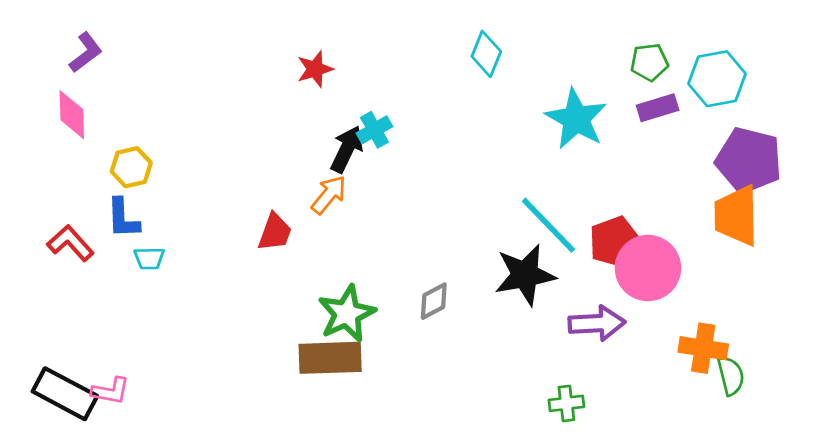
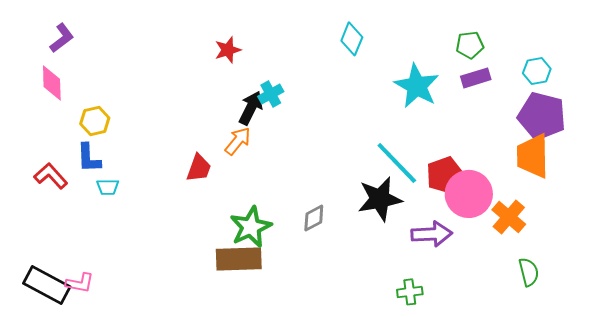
cyan hexagon: (717, 79) -> (537, 71), moved, size x0.7
orange cross: (703, 348) -> (509, 217), moved, turned 32

